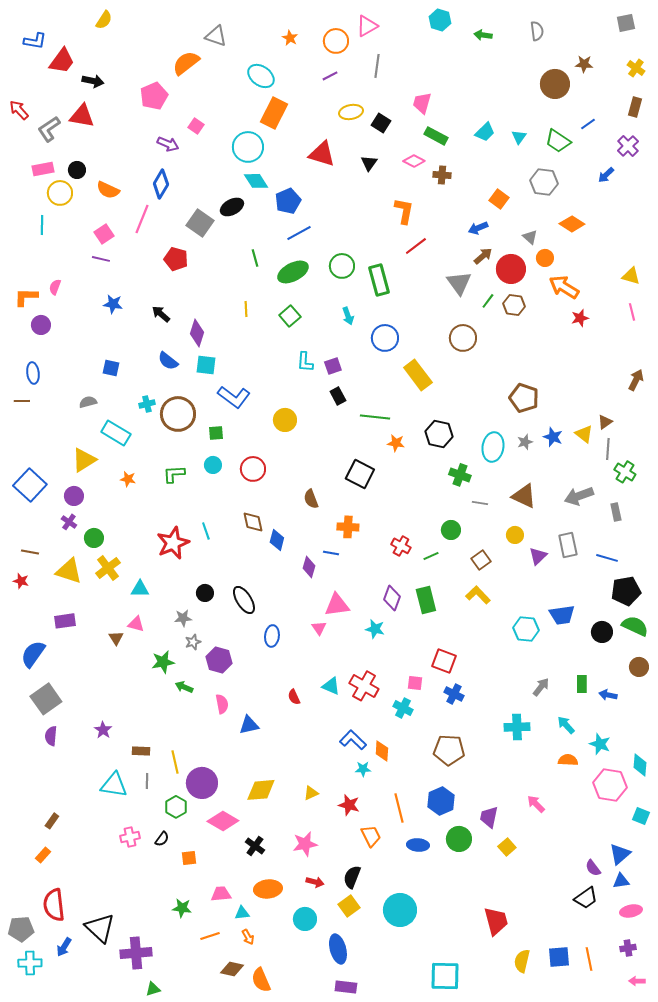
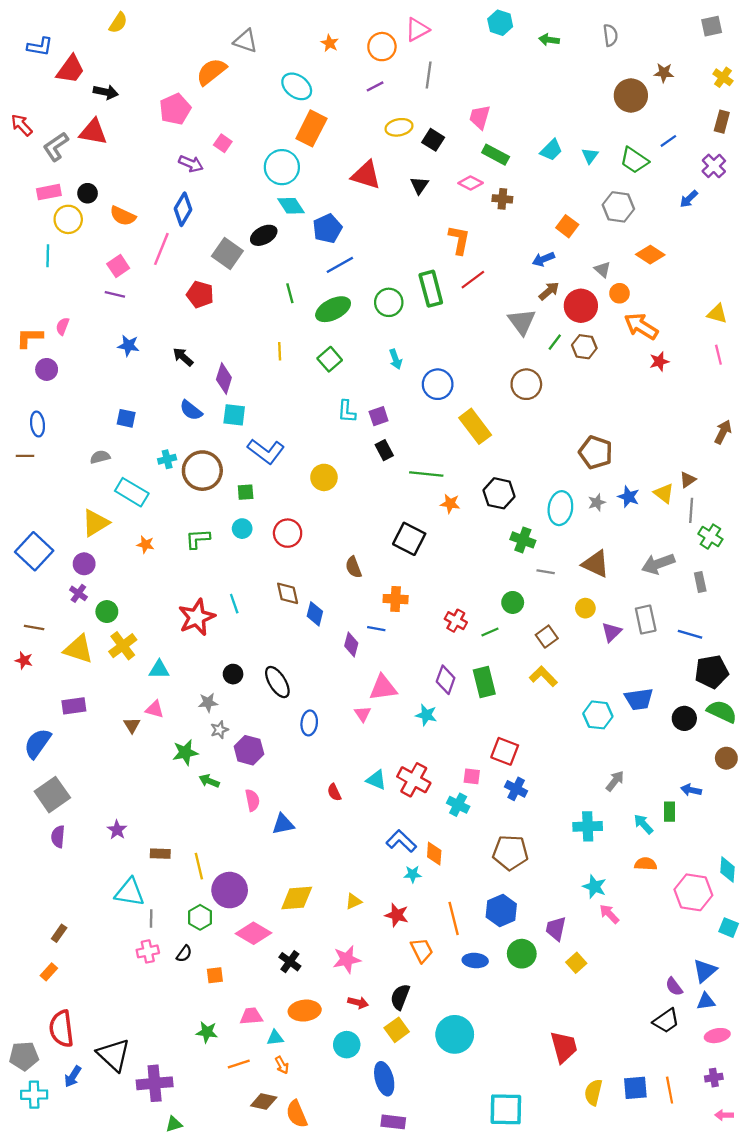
green rectangle: (379, 280) -> (431, 289), moved
green rectangle: (582, 684) -> (670, 812), moved
cyan star: (600, 744) -> (594, 887), moved
gray line: (147, 781) -> (151, 918), moved

